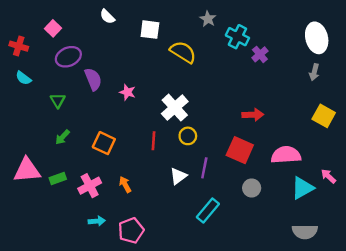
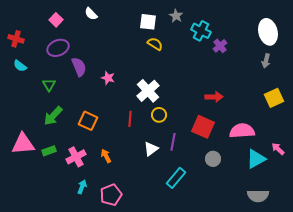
pink square: (53, 28) -> (56, 20), moved
white square: (150, 30) -> (148, 22), moved
yellow semicircle: (183, 52) -> (155, 44), size x0.7
yellow square: (324, 116) -> (274, 98), turned 36
green arrow: (62, 137) -> (53, 116), size x1.5
cyan arrow: (97, 221) -> (82, 187), turned -64

